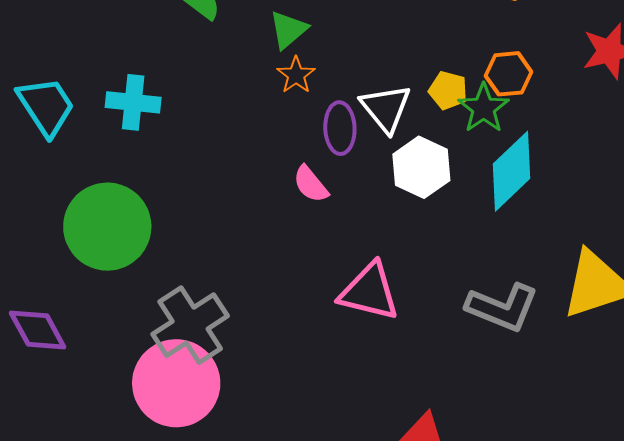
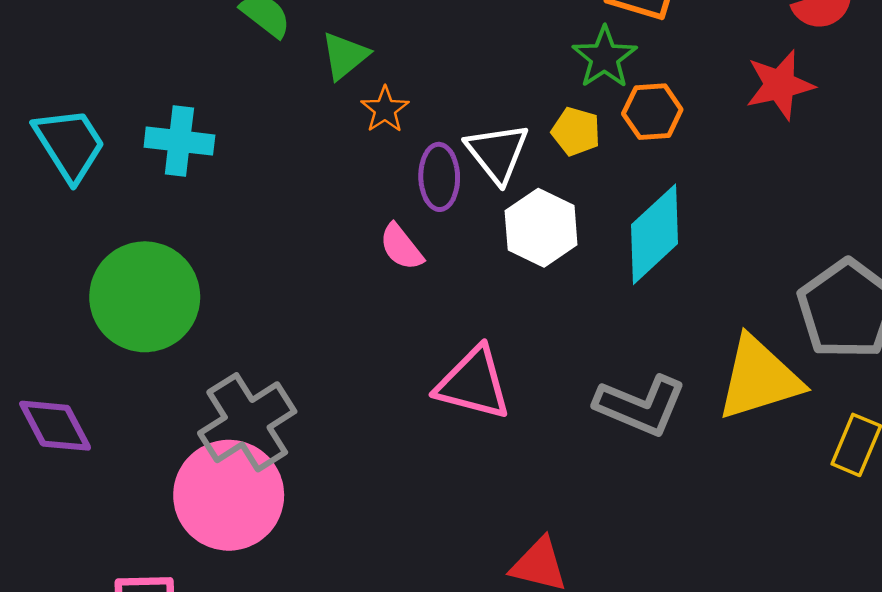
green triangle: (288, 30) -> (345, 56), moved
green star: (484, 108) -> (605, 57), moved

